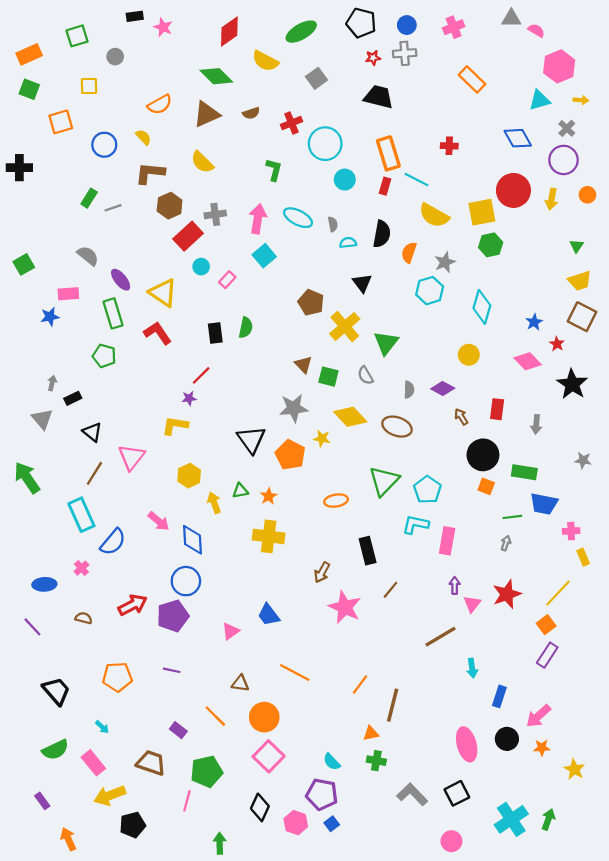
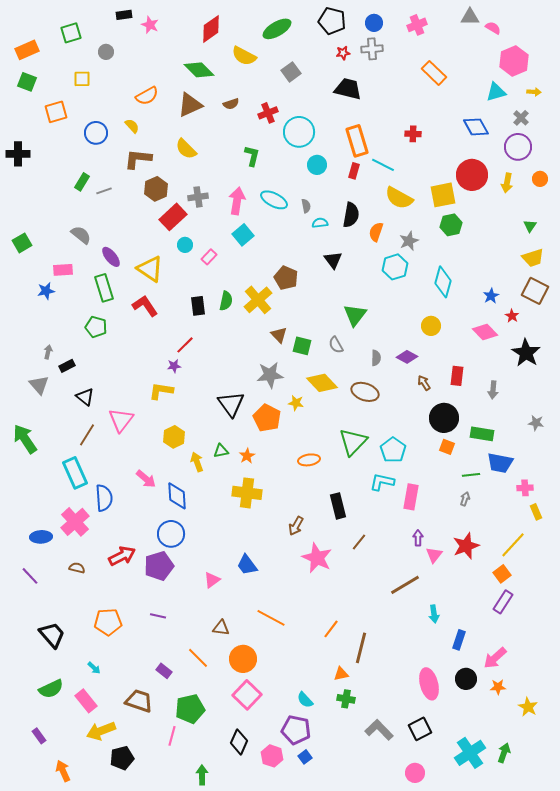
yellow cross: (345, 326) -> (258, 300), moved
blue semicircle: (113, 542) -> (104, 498), turned -44
pink cross: (81, 568) -> (75, 522), size x2.0

